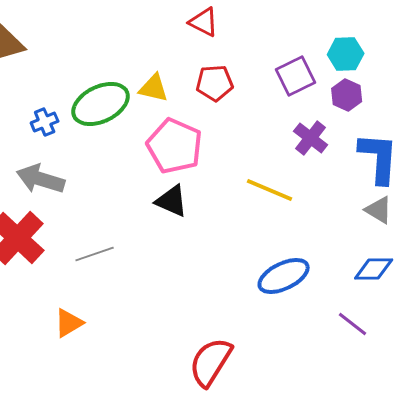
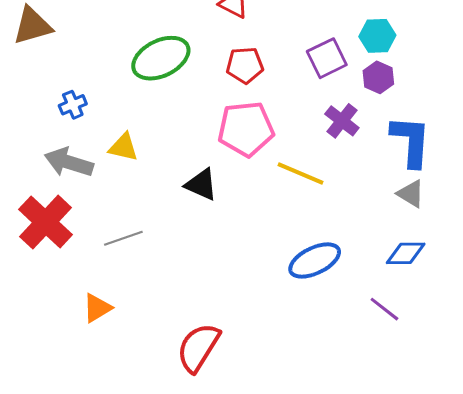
yellow triangle: (154, 88) -> (123, 147), moved
green ellipse: (101, 104) -> (161, 58), moved
pink pentagon: (175, 146) -> (246, 129), moved, turned -30
red semicircle: (211, 362) -> (198, 348), moved

